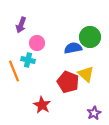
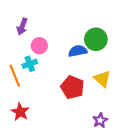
cyan cross: (28, 60) -> (30, 64), turned -32
yellow triangle: (86, 74) -> (102, 79), moved
red star: (42, 105) -> (20, 112), moved

